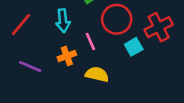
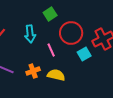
orange cross: (67, 56) -> (33, 71), moved

